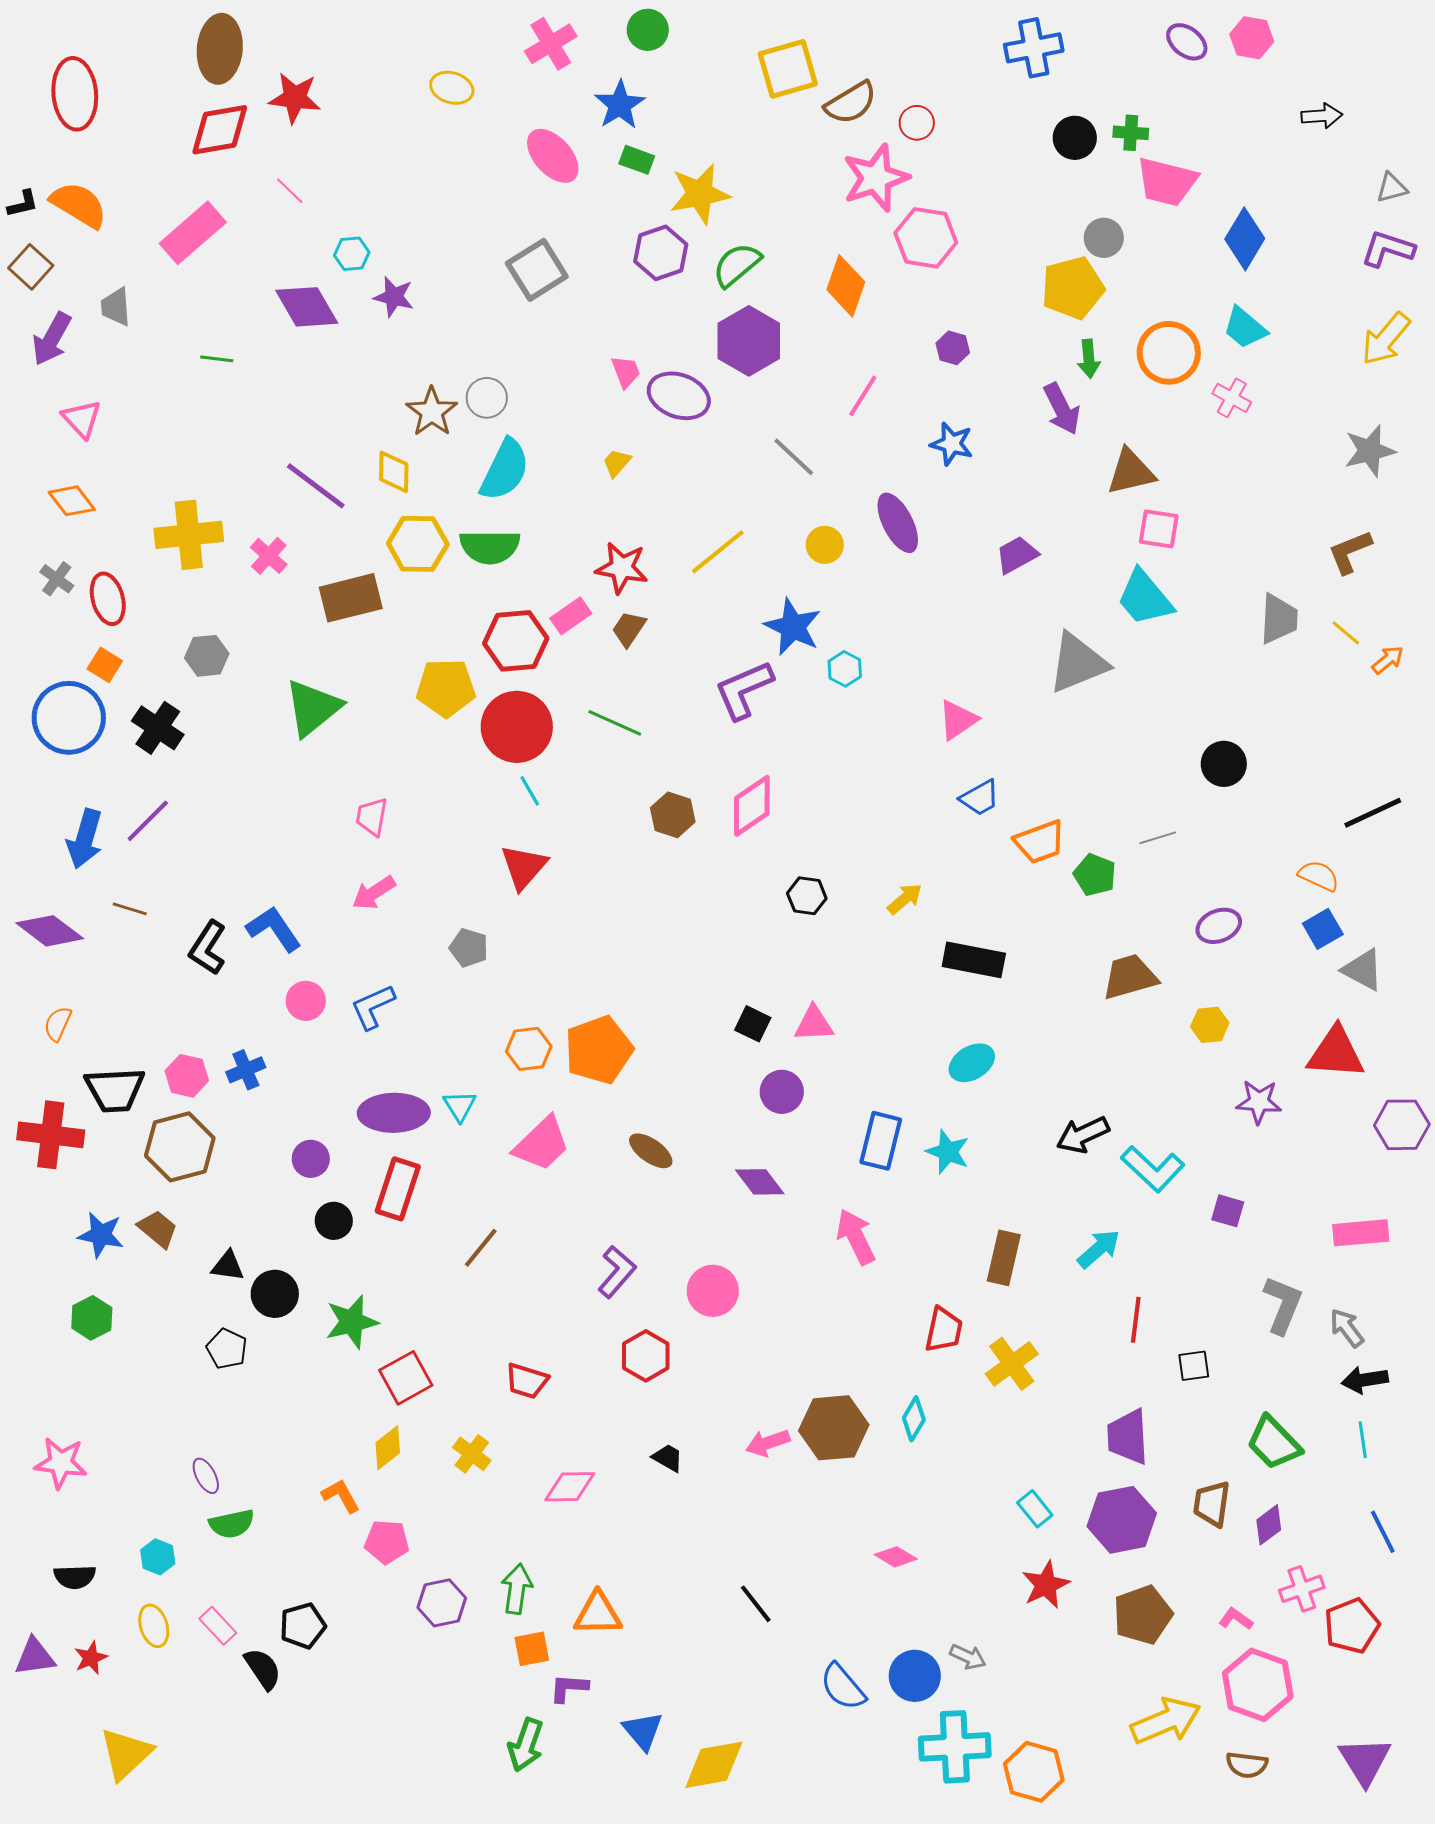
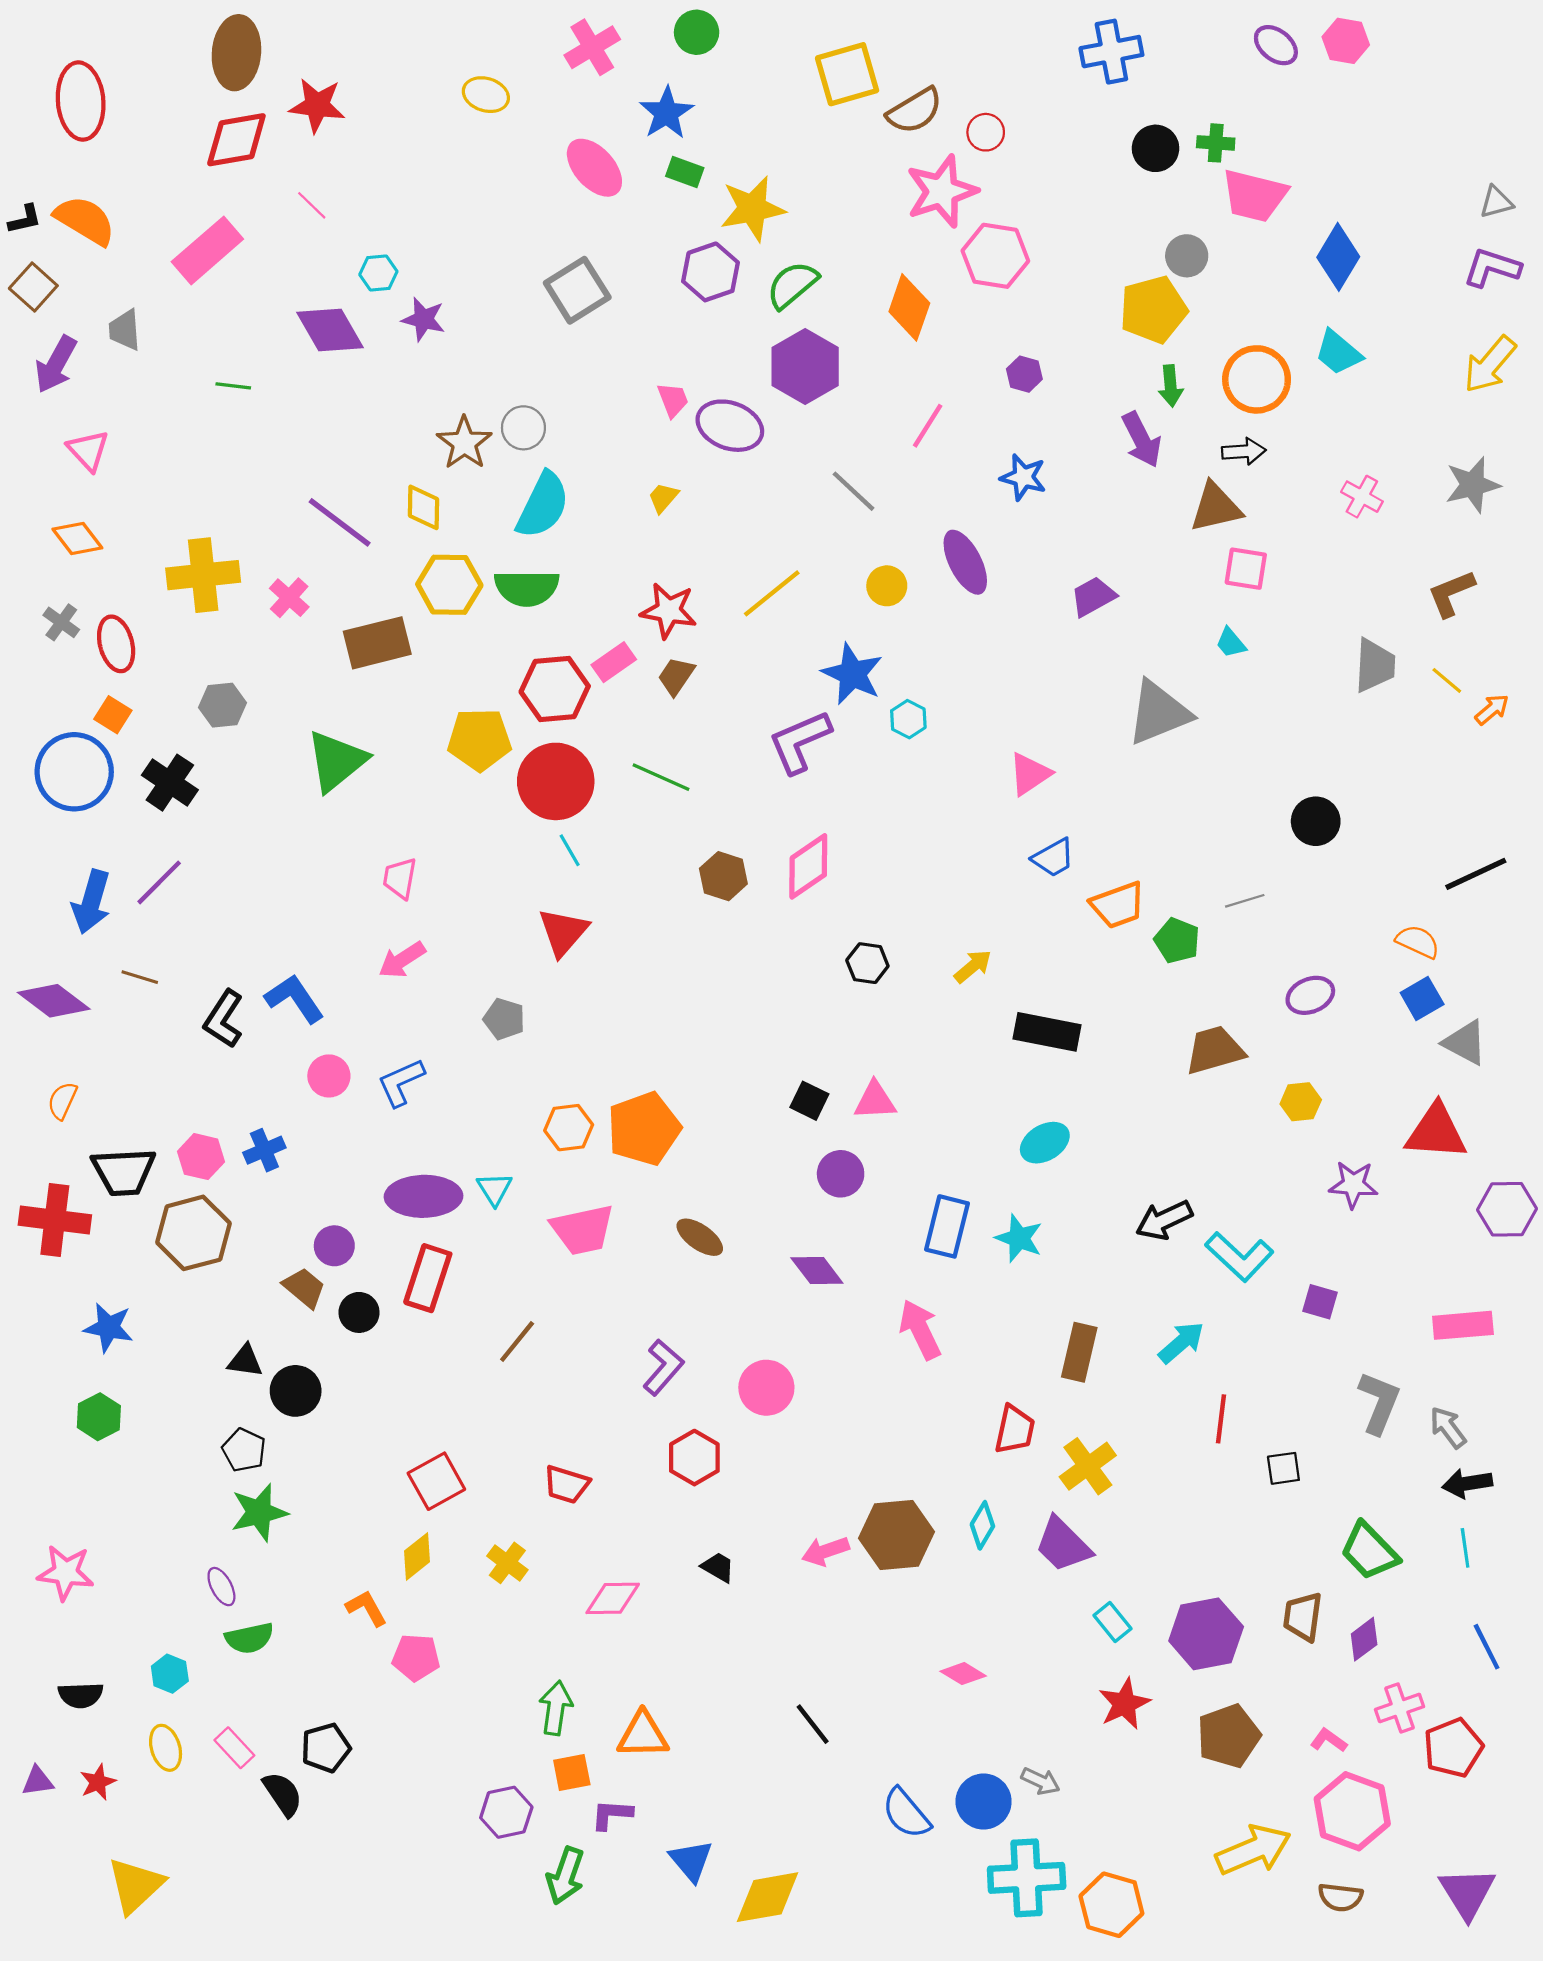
black arrow: (1322, 116) -> (1244, 451), moved
pink cross: (1232, 398) -> (1362, 497), moved
cyan trapezoid: (1145, 598) -> (1231, 643), size x0.5
pink trapezoid: (542, 1144) -> (583, 1230), turned 32
brown trapezoid: (158, 1229) -> (304, 1288), moved
green star: (352, 1322) -> (259, 1512), moved
purple trapezoid: (1128, 1437) -> (1063, 1545), moved, turned -42
purple hexagon: (442, 1603) -> (506, 1812), moved
purple triangle: (35, 1657) -> (38, 1781), size x0.7

